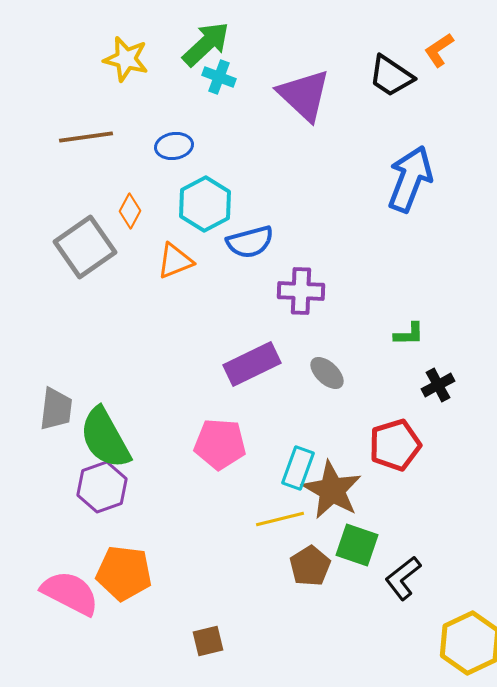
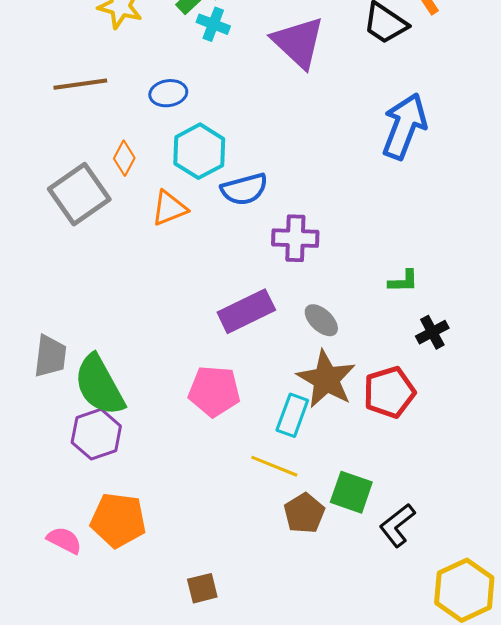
brown star: (332, 490) -> (326, 379), moved
yellow line: (280, 519) -> (274, 466), turned 36
pink semicircle: (70, 593) -> (64, 540), size x0.6

